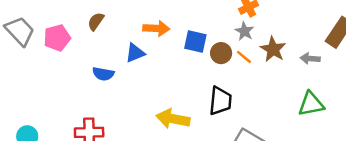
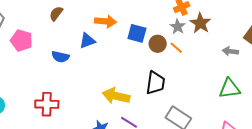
pink pentagon: (57, 38) -> (21, 40), moved, turned 30
brown star: (273, 49) -> (200, 23), moved

